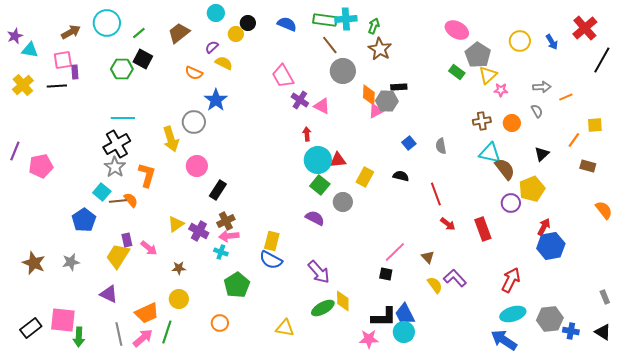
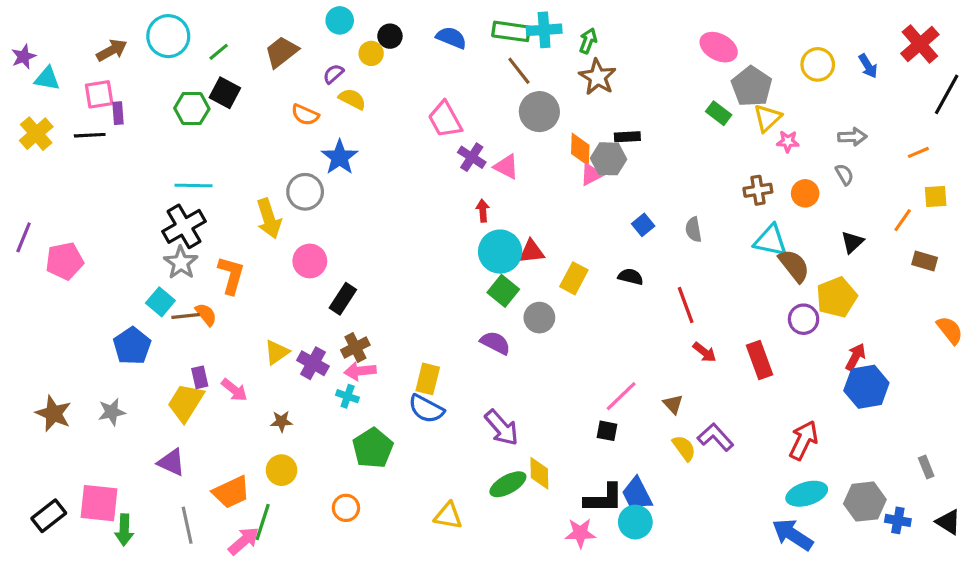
orange line: (566, 97) -> (918, 152), moved
gray rectangle: (605, 297) -> (926, 467), moved
pink arrow: (143, 338) -> (244, 541), moved

